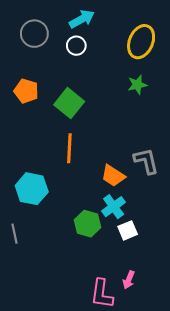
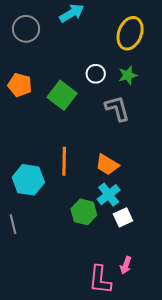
white circle: (76, 46) -> (96, 74), moved
orange line: (69, 148) -> (64, 161), moved
gray L-shape: (146, 161) -> (117, 108), moved

